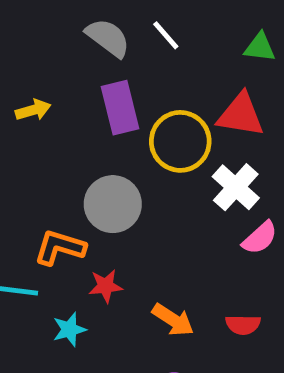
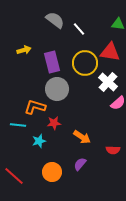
white line: (166, 35) -> (79, 29), moved
purple rectangle: (120, 108) -> (52, 62), moved
red semicircle: (243, 325) -> (113, 150), moved

